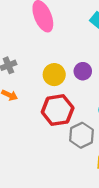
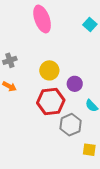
purple circle: (83, 71) -> (75, 84), moved

